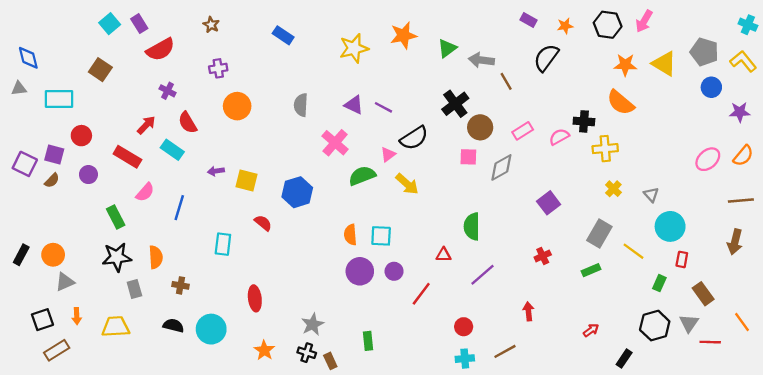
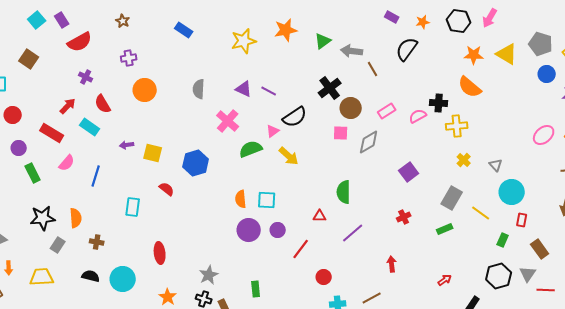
green rectangle: (116, 217) -> (33, 173), moved
gray rectangle: (134, 289) -> (58, 245), turned 49
red circle: (464, 327) -> (324, 277), moved

